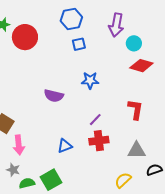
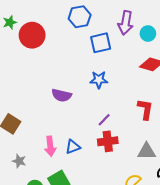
cyan circle: (134, 43) -> (148, 34), moved
blue square: (79, 44) -> (101, 43), moved, size x1.5
pink arrow: (19, 145) -> (50, 146), moved
gray star: (13, 170) -> (19, 161), moved

